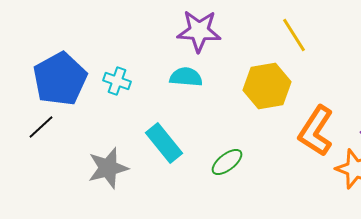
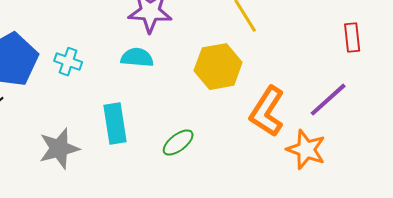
cyan rectangle: (164, 143) -> (115, 124), turned 30

